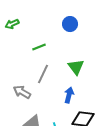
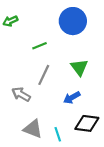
blue circle: (70, 24) -> (73, 21), size x1.6
blue arrow: (69, 95) -> (72, 98), turned -133

